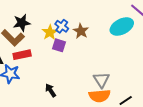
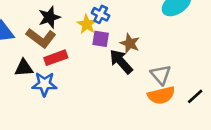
brown star: (81, 31) -> (130, 43), moved
black arrow: (51, 90) -> (121, 62), moved, size x1.5

